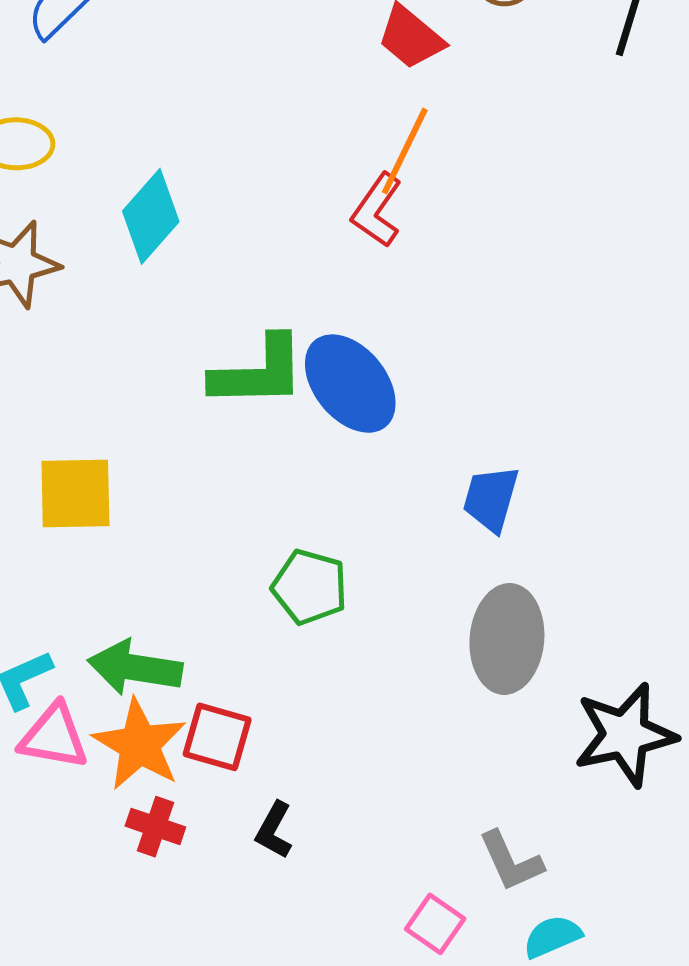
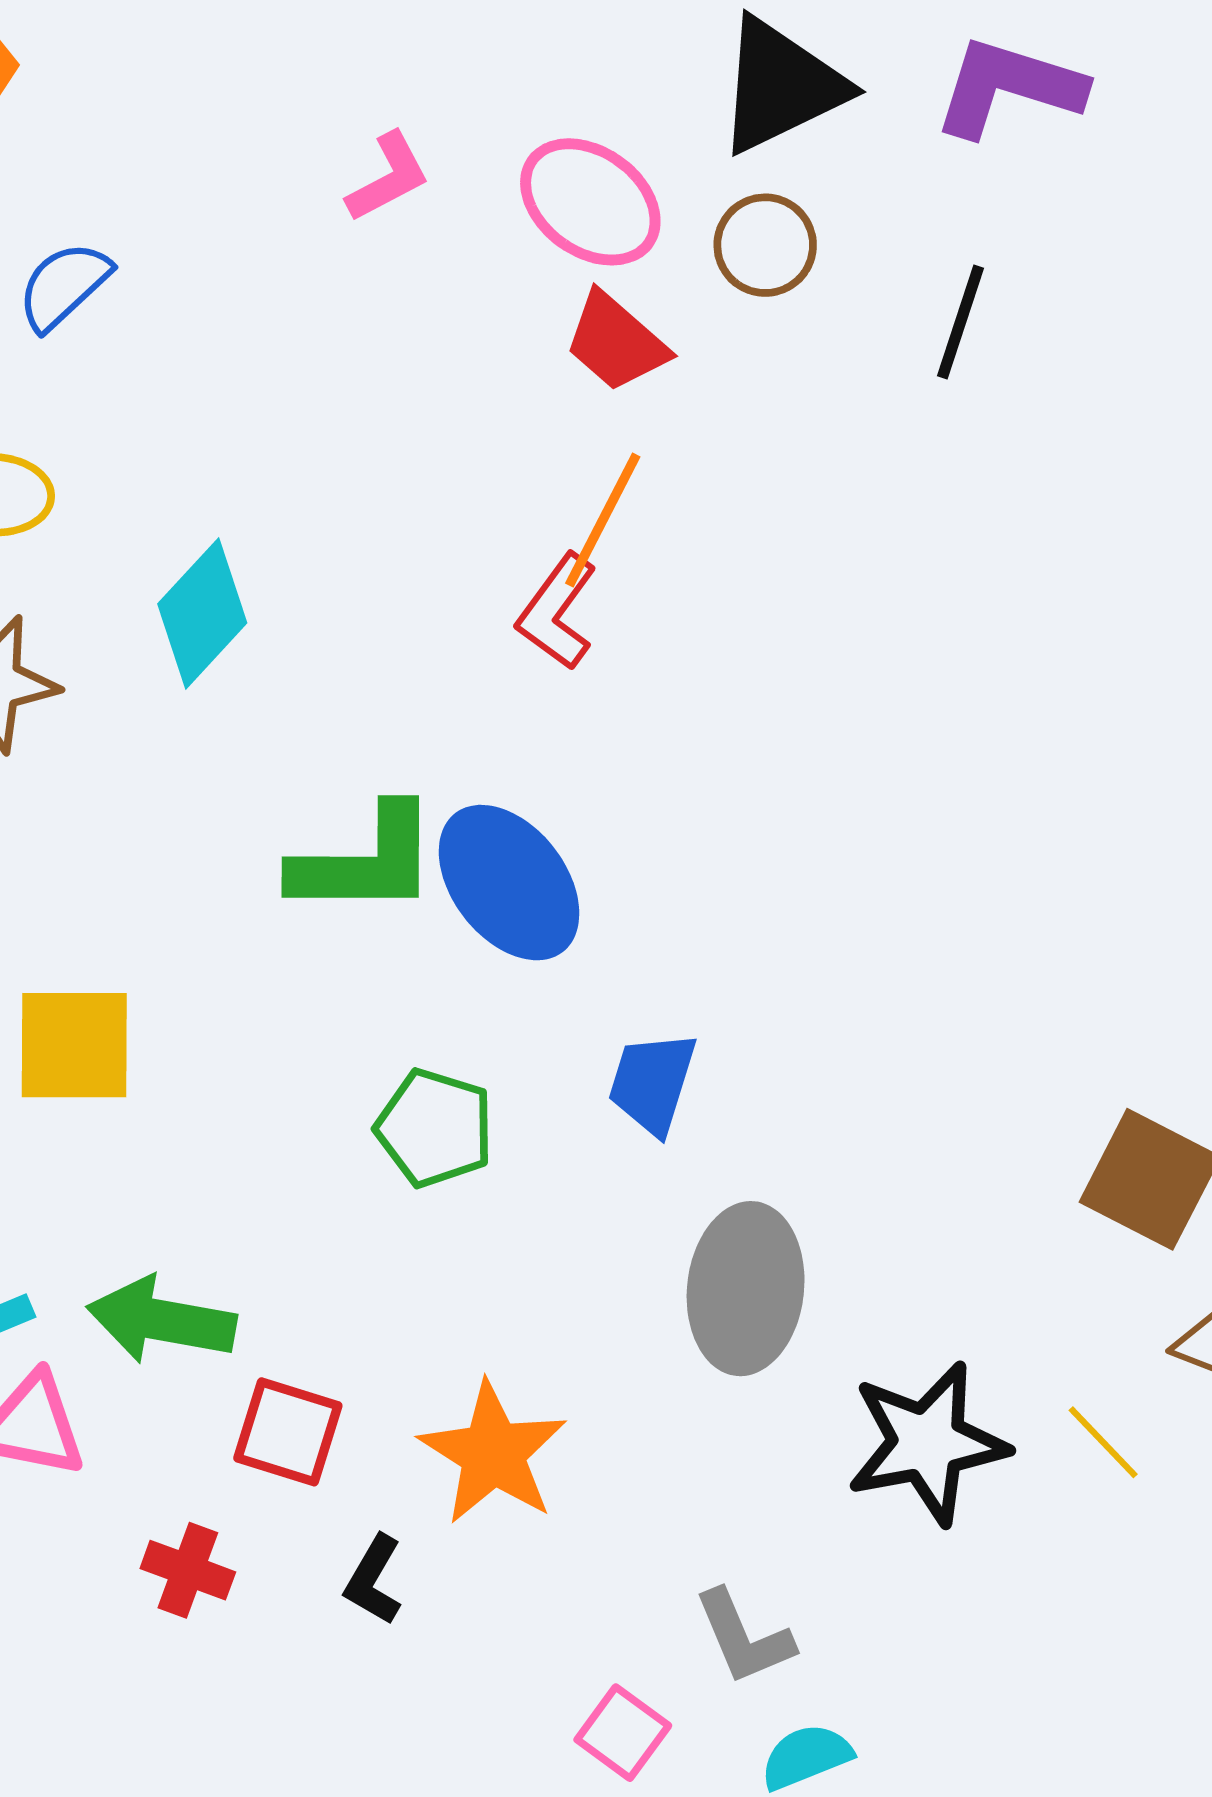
blue trapezoid: (491, 499) -> (652, 1083), moved
green pentagon: (310, 587) -> (435, 1128), moved
orange star: (140, 745) -> (493, 1453), moved

